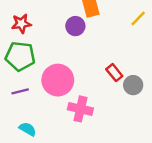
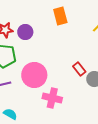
purple circle: (75, 26) -> (25, 32), moved

